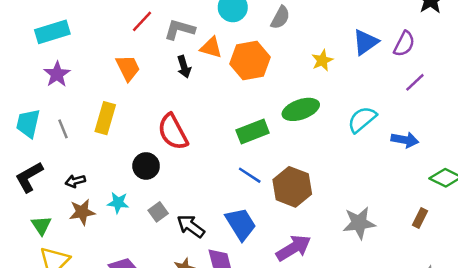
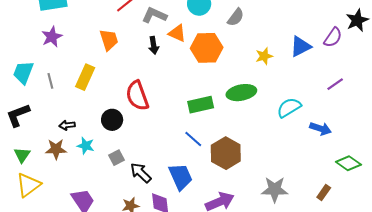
purple semicircle: (404, 44) -> (333, 37), moved
black arrow: (75, 181) -> (67, 125), moved

